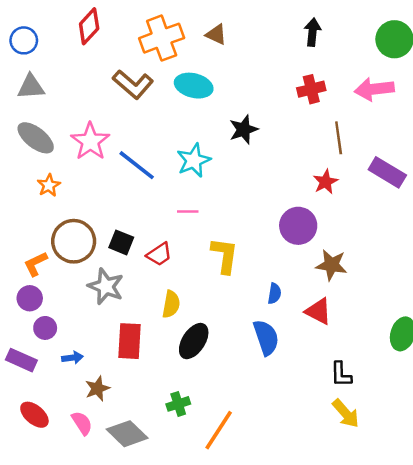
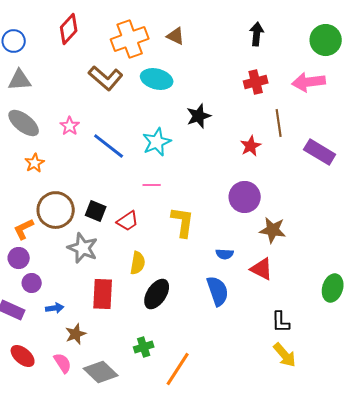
pink star: (90, 141) -> (70, 126), size x0.6
red star: (326, 182) -> (251, 146), moved
blue semicircle: (274, 293) -> (225, 254), turned 84

